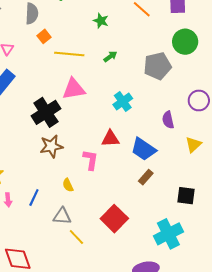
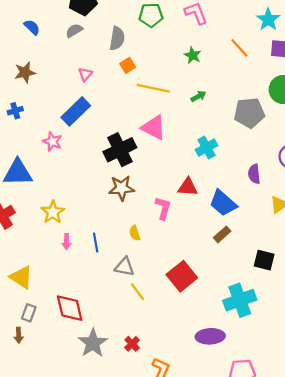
pink triangle: (74, 89) -> (154, 127), turned 30
blue line: (34, 198) -> (96, 242), turned -42

